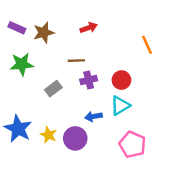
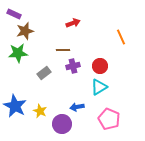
purple rectangle: (17, 28) -> (14, 14), moved
brown star: (44, 33) -> (25, 31), moved
blue arrow: (93, 117) -> (77, 107), moved
purple circle: (75, 138) -> (62, 124), moved

